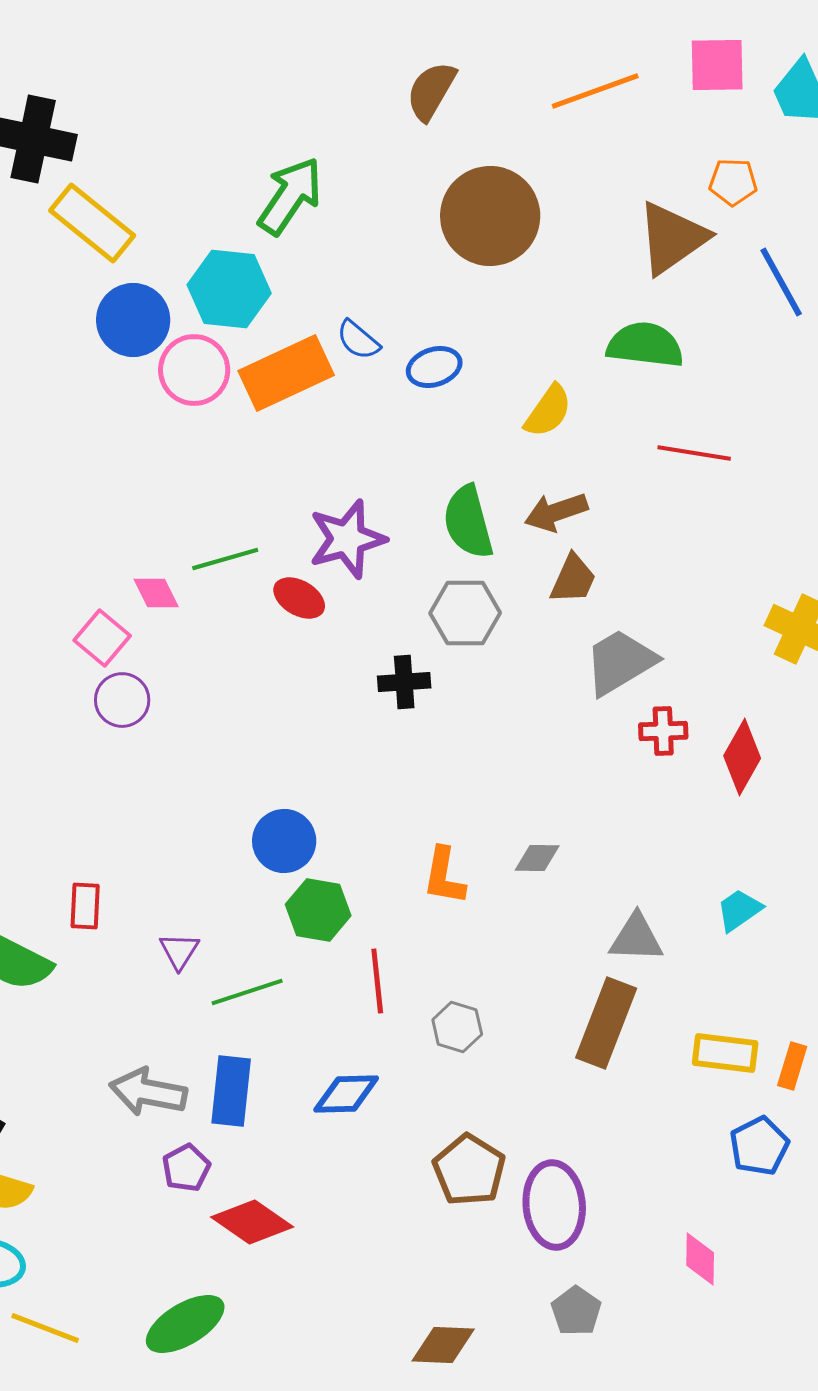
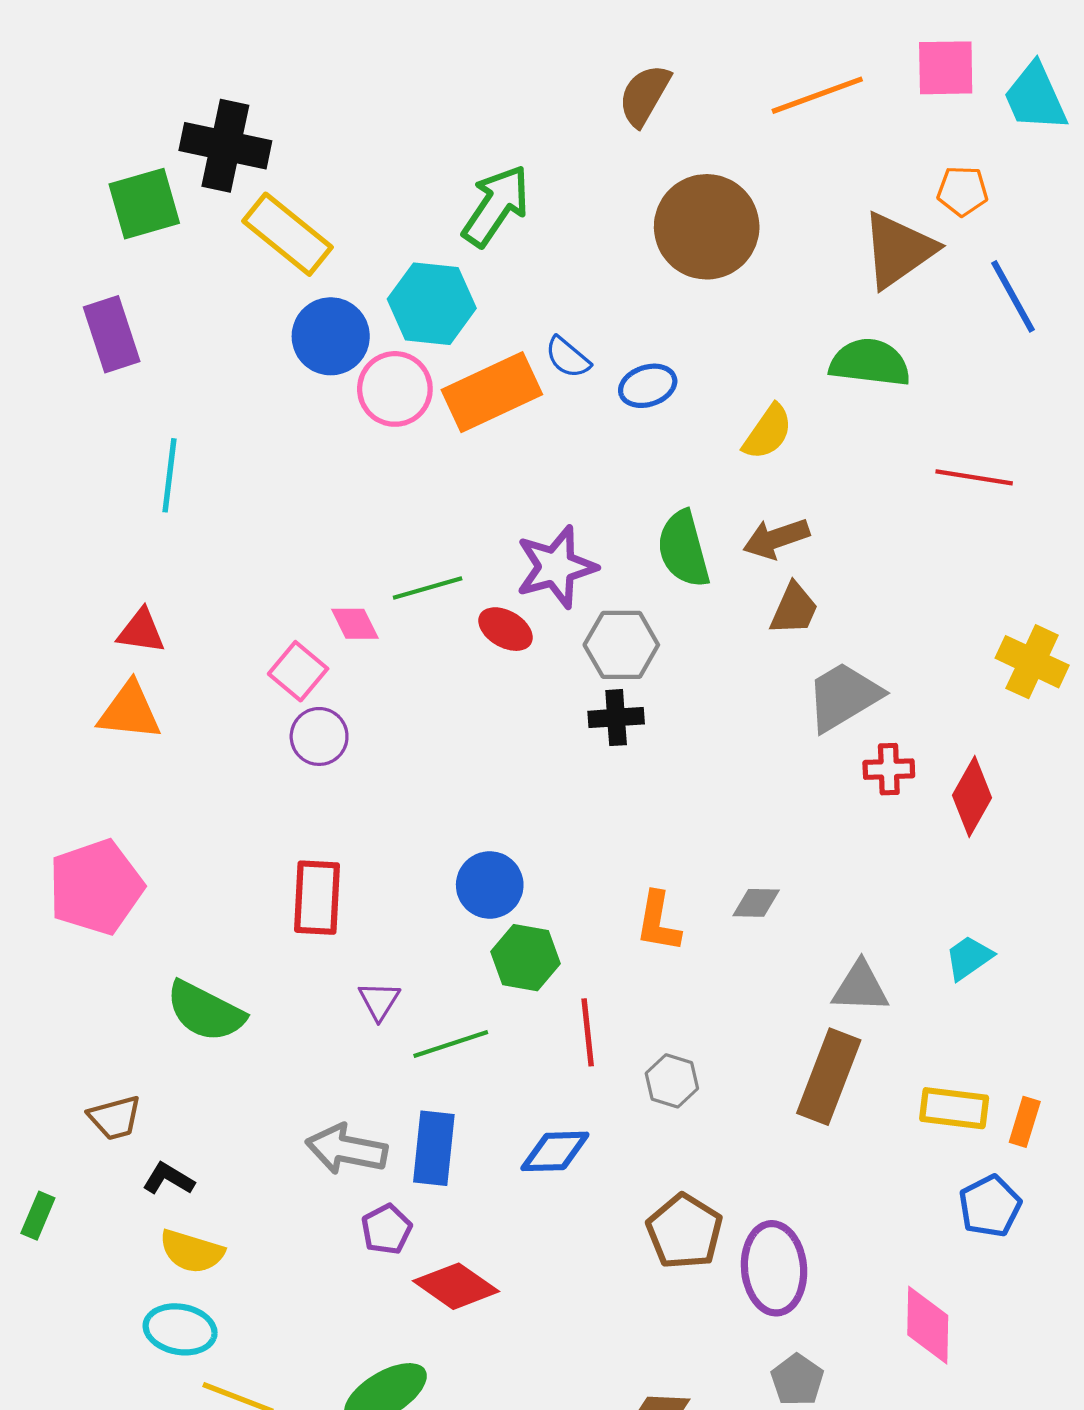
red line: (694, 453) -> (974, 477), moved
gray hexagon: (465, 613) -> (621, 645), moved
red rectangle: (85, 906) -> (317, 898), moved, size x1.5
pink diamond: (700, 1259) -> (928, 1325), size x1.4

